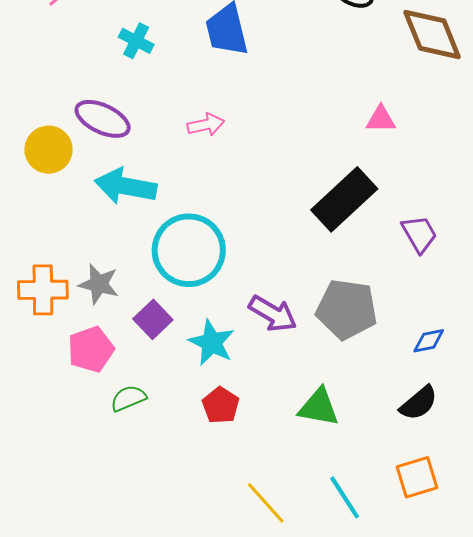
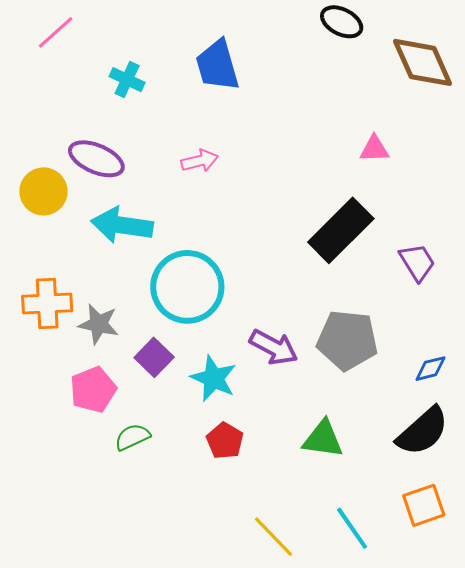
orange cross: (43, 290) -> (47, 303), moved
black semicircle: (419, 403) -> (423, 431), size x1.4

